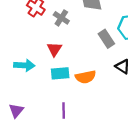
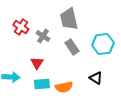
gray rectangle: (106, 39) -> (72, 47), moved

